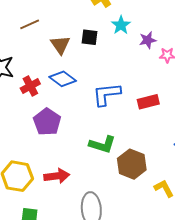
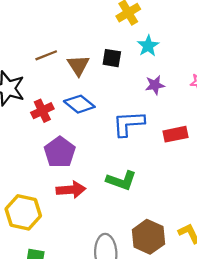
brown line: (30, 24) -> (46, 55), moved
purple star: (148, 40) -> (155, 85), moved
brown hexagon: (132, 164) -> (148, 237), moved
red arrow: (57, 176) -> (71, 190), moved

